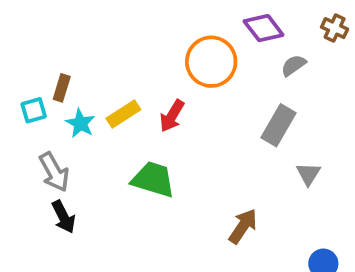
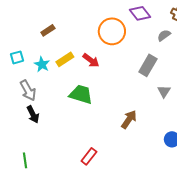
gray semicircle: (293, 65) -> (164, 35), moved
brown rectangle: (62, 88) -> (48, 30), moved, turned 40
red arrow: (172, 116) -> (91, 60), turned -84

